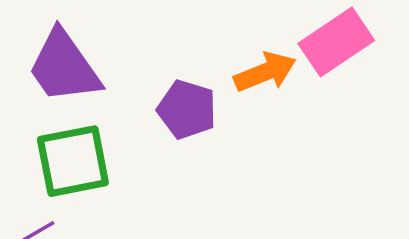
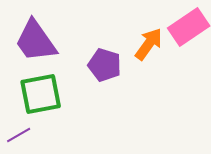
orange arrow: (265, 72) -> (149, 44), turned -32

